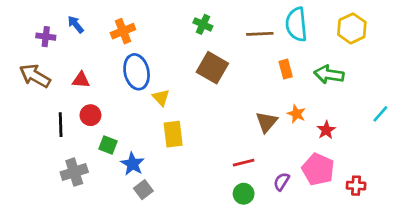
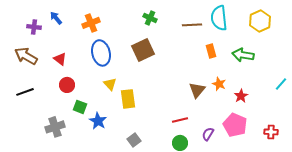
brown square: (212, 68) -> (143, 50), moved, turned 35
red triangle: (81, 80) -> (60, 59), turned 32
yellow triangle: (161, 98) -> (110, 84), moved
black line: (61, 125) -> (25, 92), moved, turned 72
red cross: (356, 186) -> (271, 132), moved
gray square: (143, 190) -> (134, 140), moved

